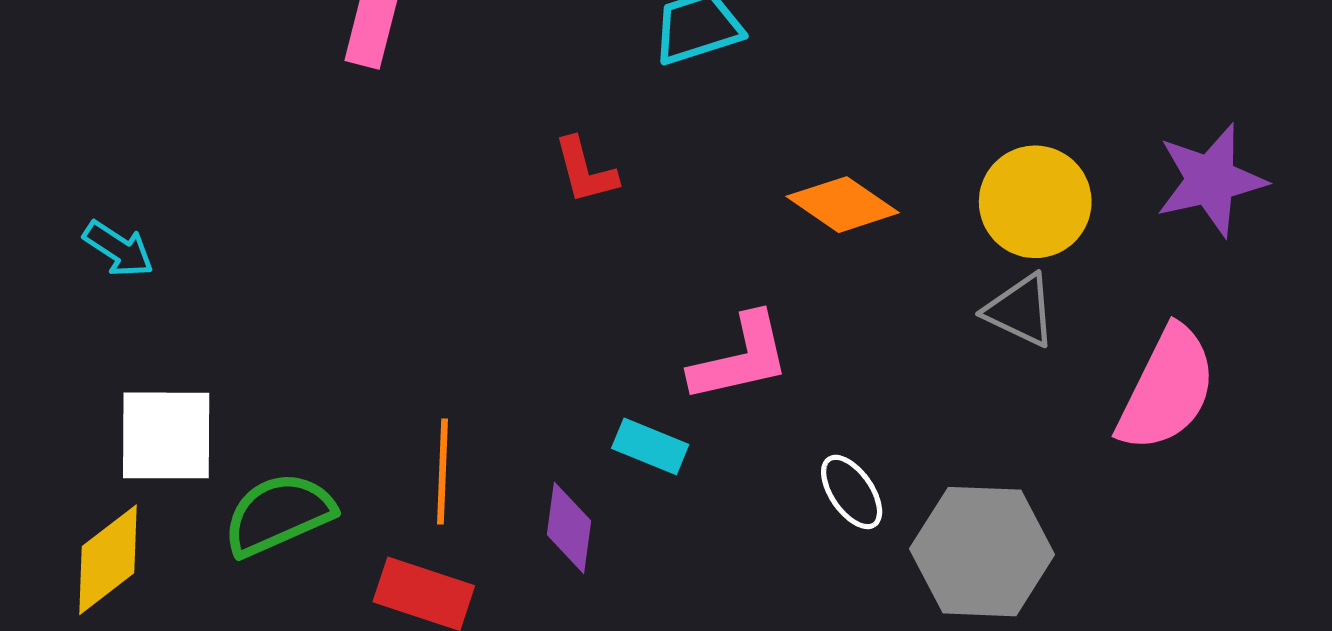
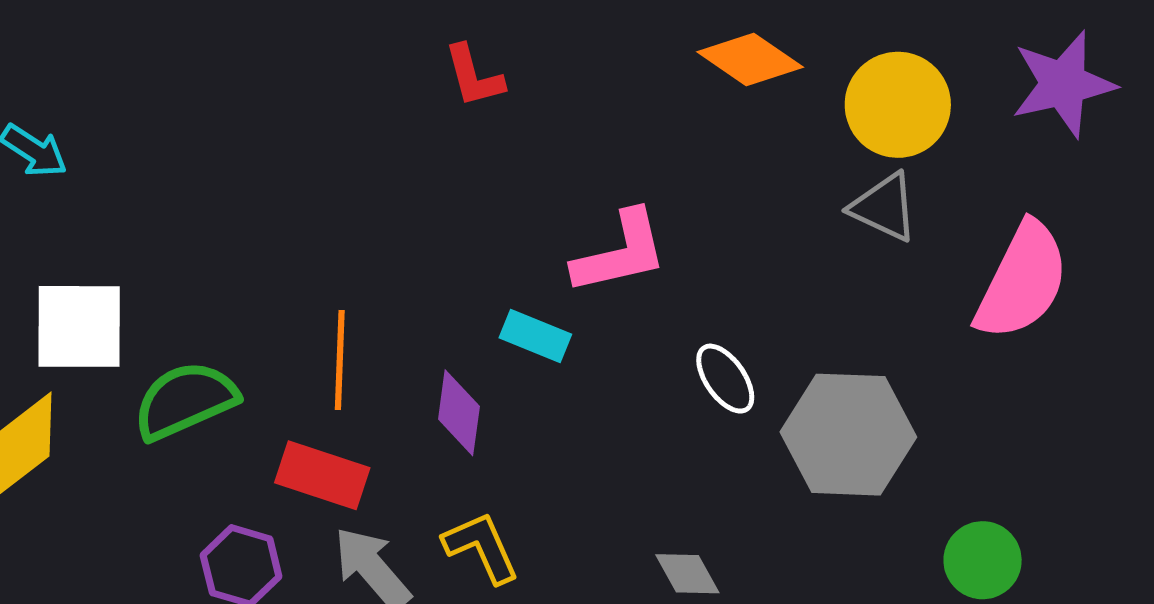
orange diamond: (843, 205) -> (750, 59), moved

